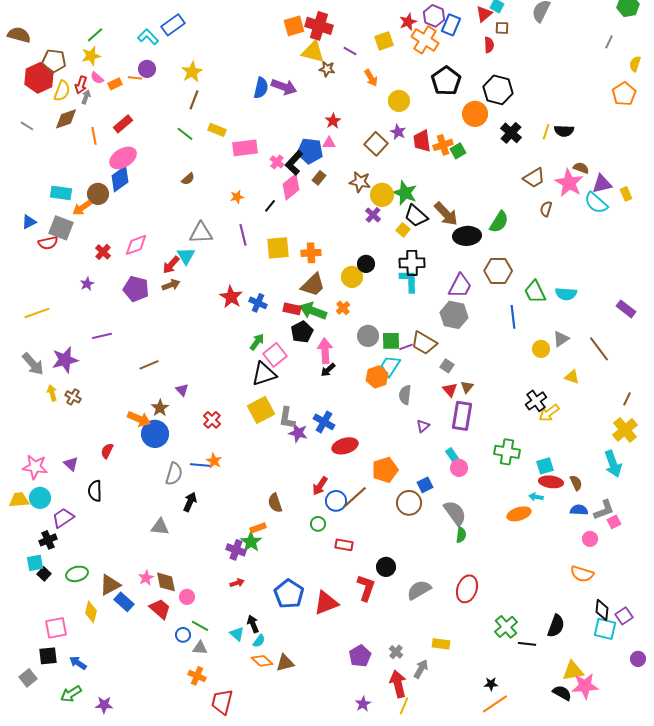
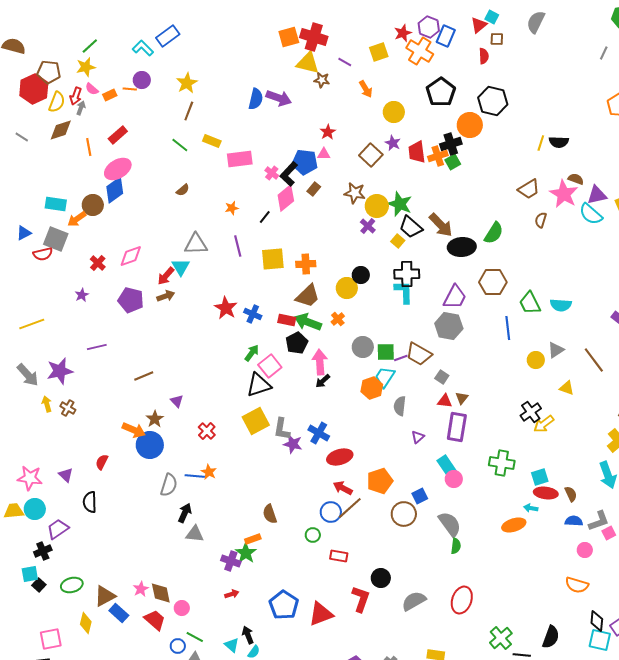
black cross: (511, 133) -> (451, 144), moved, turned 30
red triangle: (450, 390) -> (445, 401), turned -42
cyan rectangle: (452, 455) -> (447, 466), size x1.5
red arrow: (320, 486) -> (343, 488), moved, turned 84
gray triangle: (160, 527) -> (195, 534), moved

